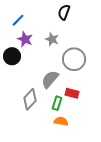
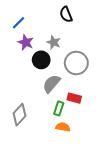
black semicircle: (64, 12) -> (66, 14), turned -42
black circle: (12, 56) -> (41, 60), moved
gray diamond: (30, 99) -> (20, 115), moved

